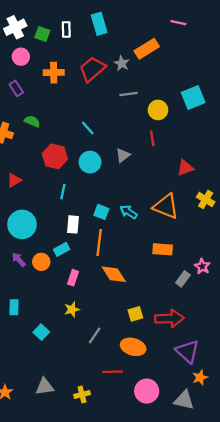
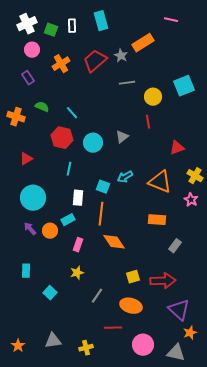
orange cross: (54, 73) -> (61, 64), turned -30
cyan line: (88, 128) -> (72, 113), moved
cyan arrow: (129, 212) -> (125, 177), moved, turned -63
pink star: (202, 266) -> (191, 200), moved

